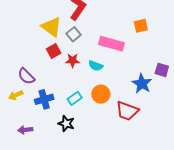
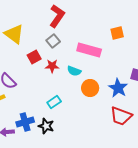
yellow triangle: (51, 27) -> (14, 34), moved
orange circle: (101, 94) -> (90, 88), moved
blue cross: (44, 99) -> (25, 122), moved
red trapezoid: (127, 111) -> (121, 116), moved

